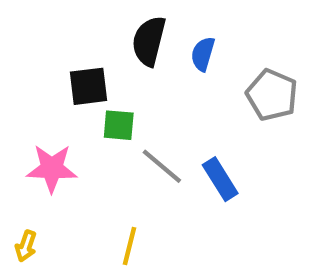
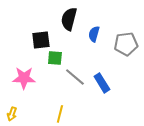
blue semicircle: (203, 54) -> (94, 34), moved
gray pentagon: (272, 95) -> (126, 44), turned -30

